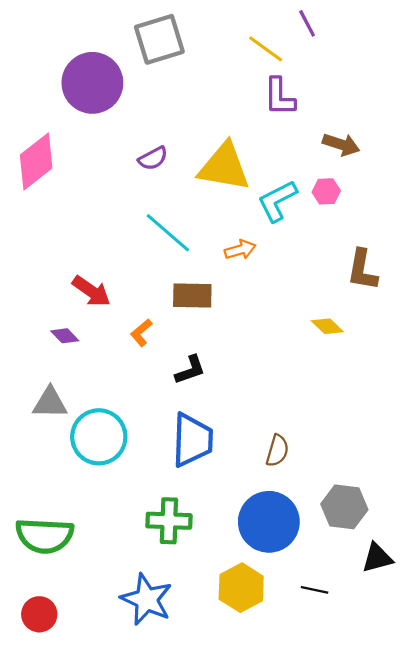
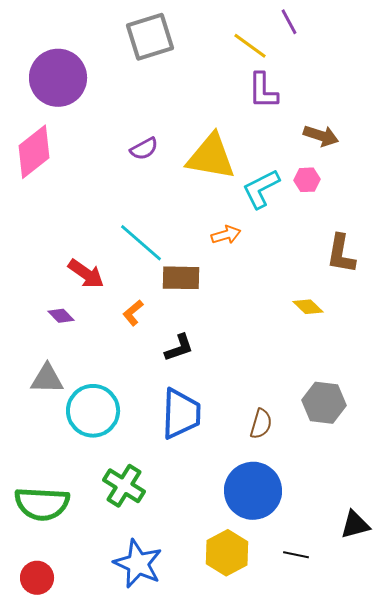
purple circle: (92, 83) -> (58, 78), moved
cyan line: (168, 233) -> (141, 243), moved
gray hexagon: (344, 507) -> (324, 403), moved
green cross: (169, 521) -> (124, 486), moved, turned 30

